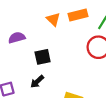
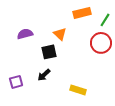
orange triangle: (53, 19) -> (60, 34), moved

